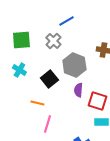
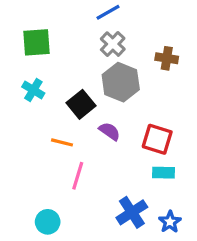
gray cross: (53, 41) -> (113, 44), moved
purple semicircle: (78, 90) -> (110, 131), moved, turned 120

